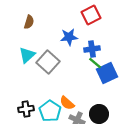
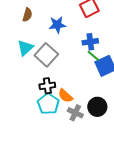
blue star: (69, 37) -> (57, 25), moved
black cross: (26, 109) -> (47, 86), moved

